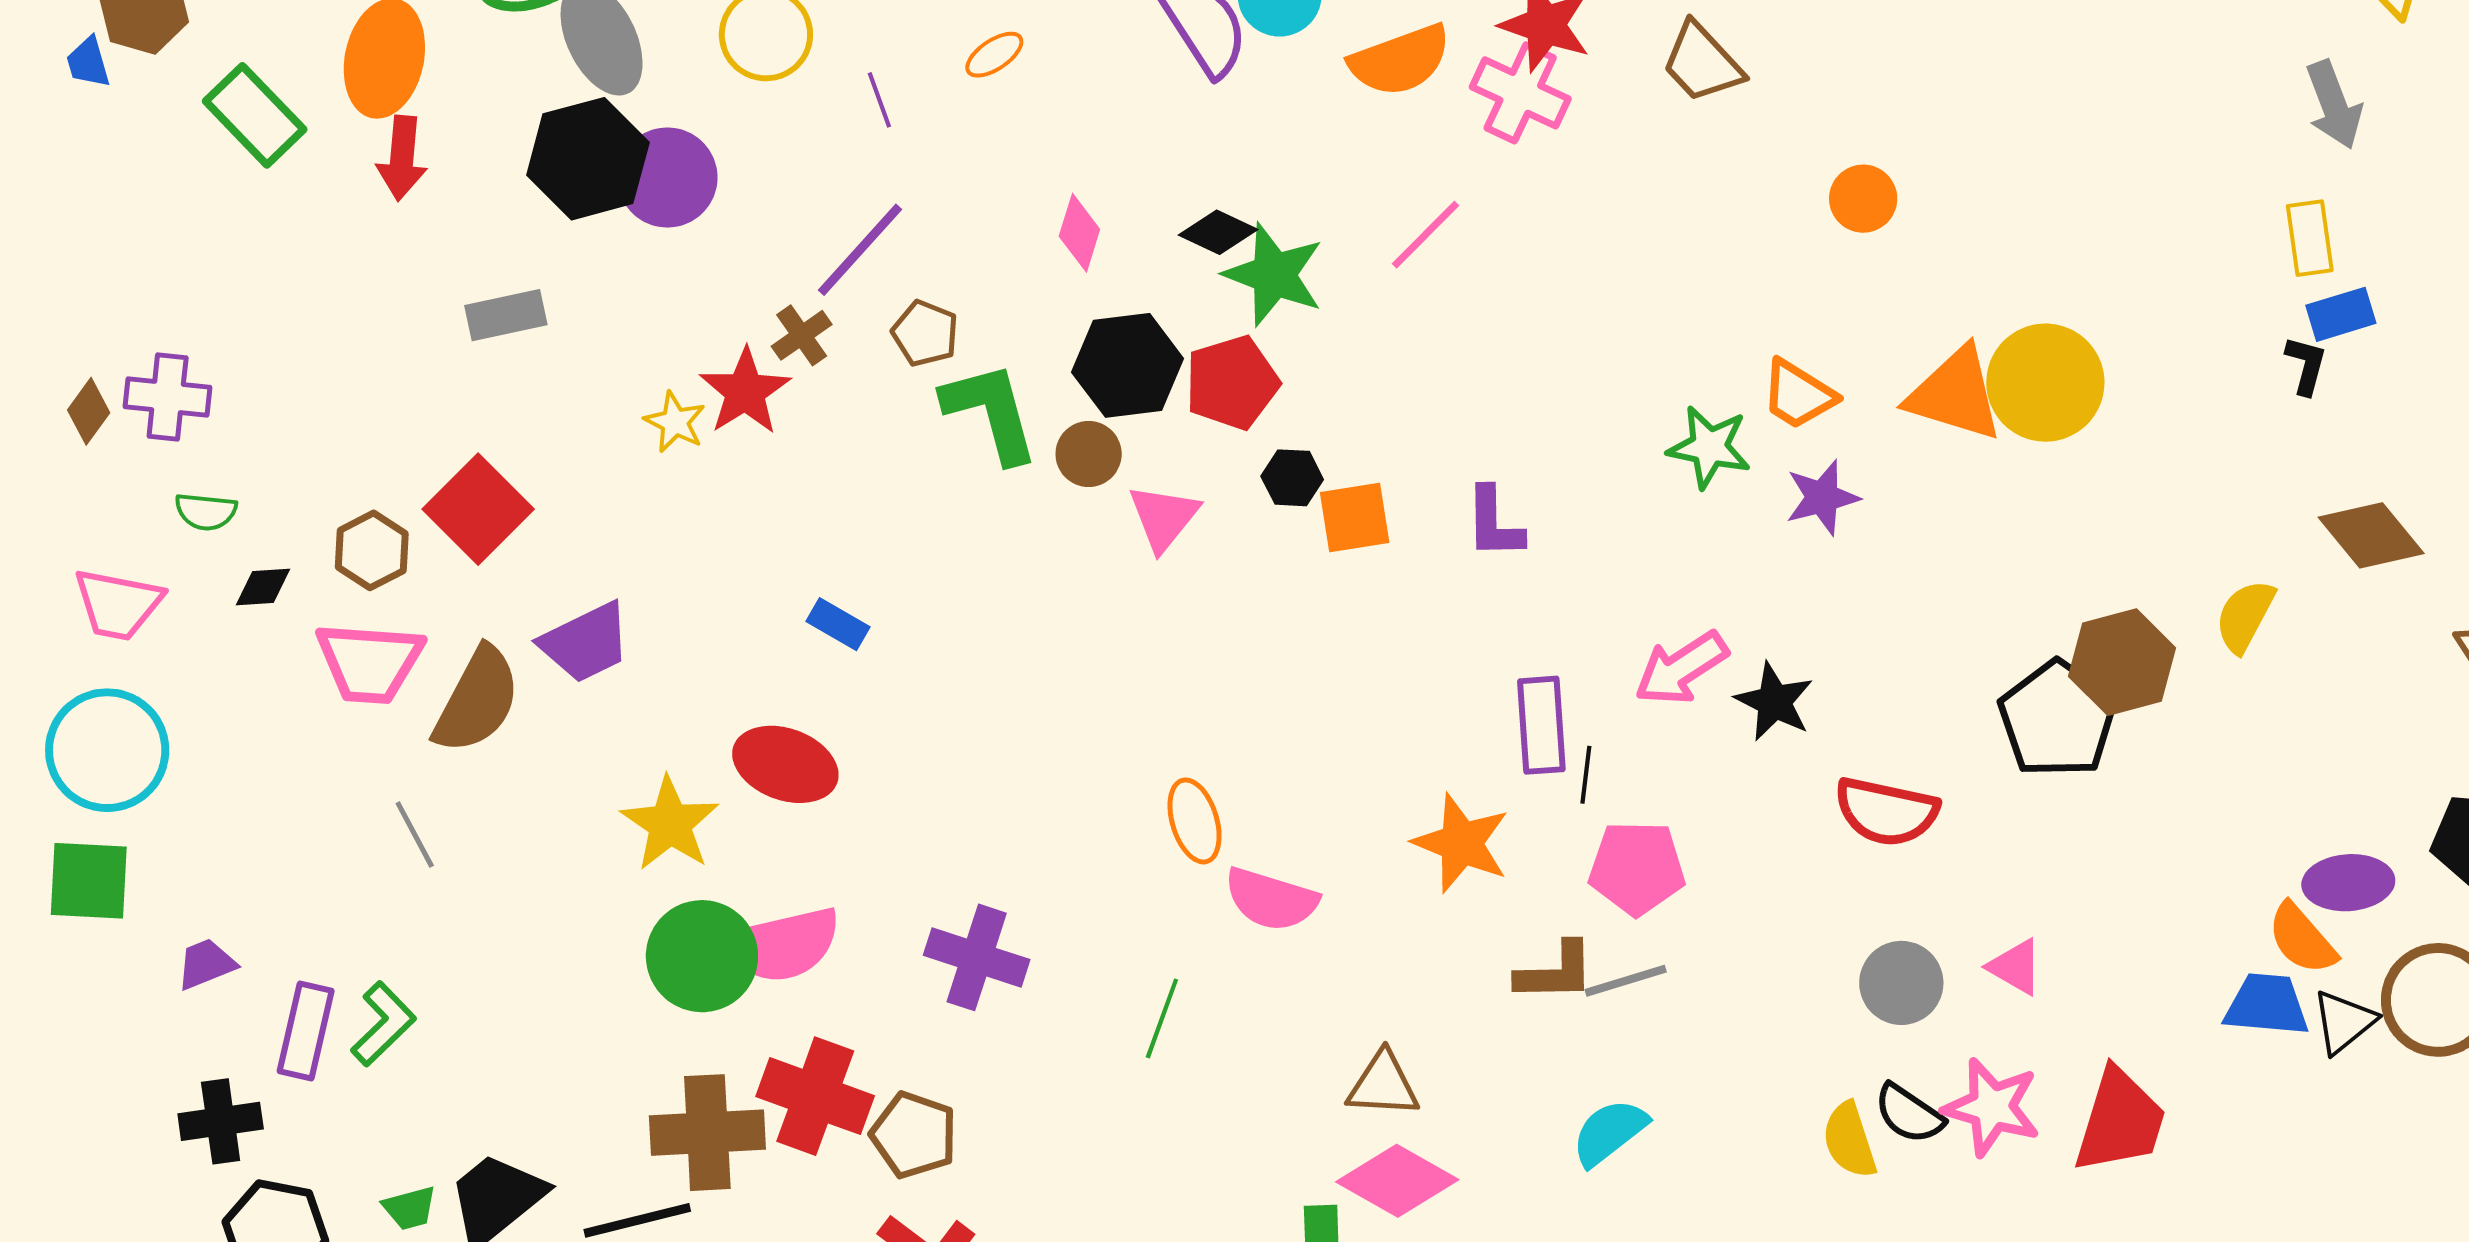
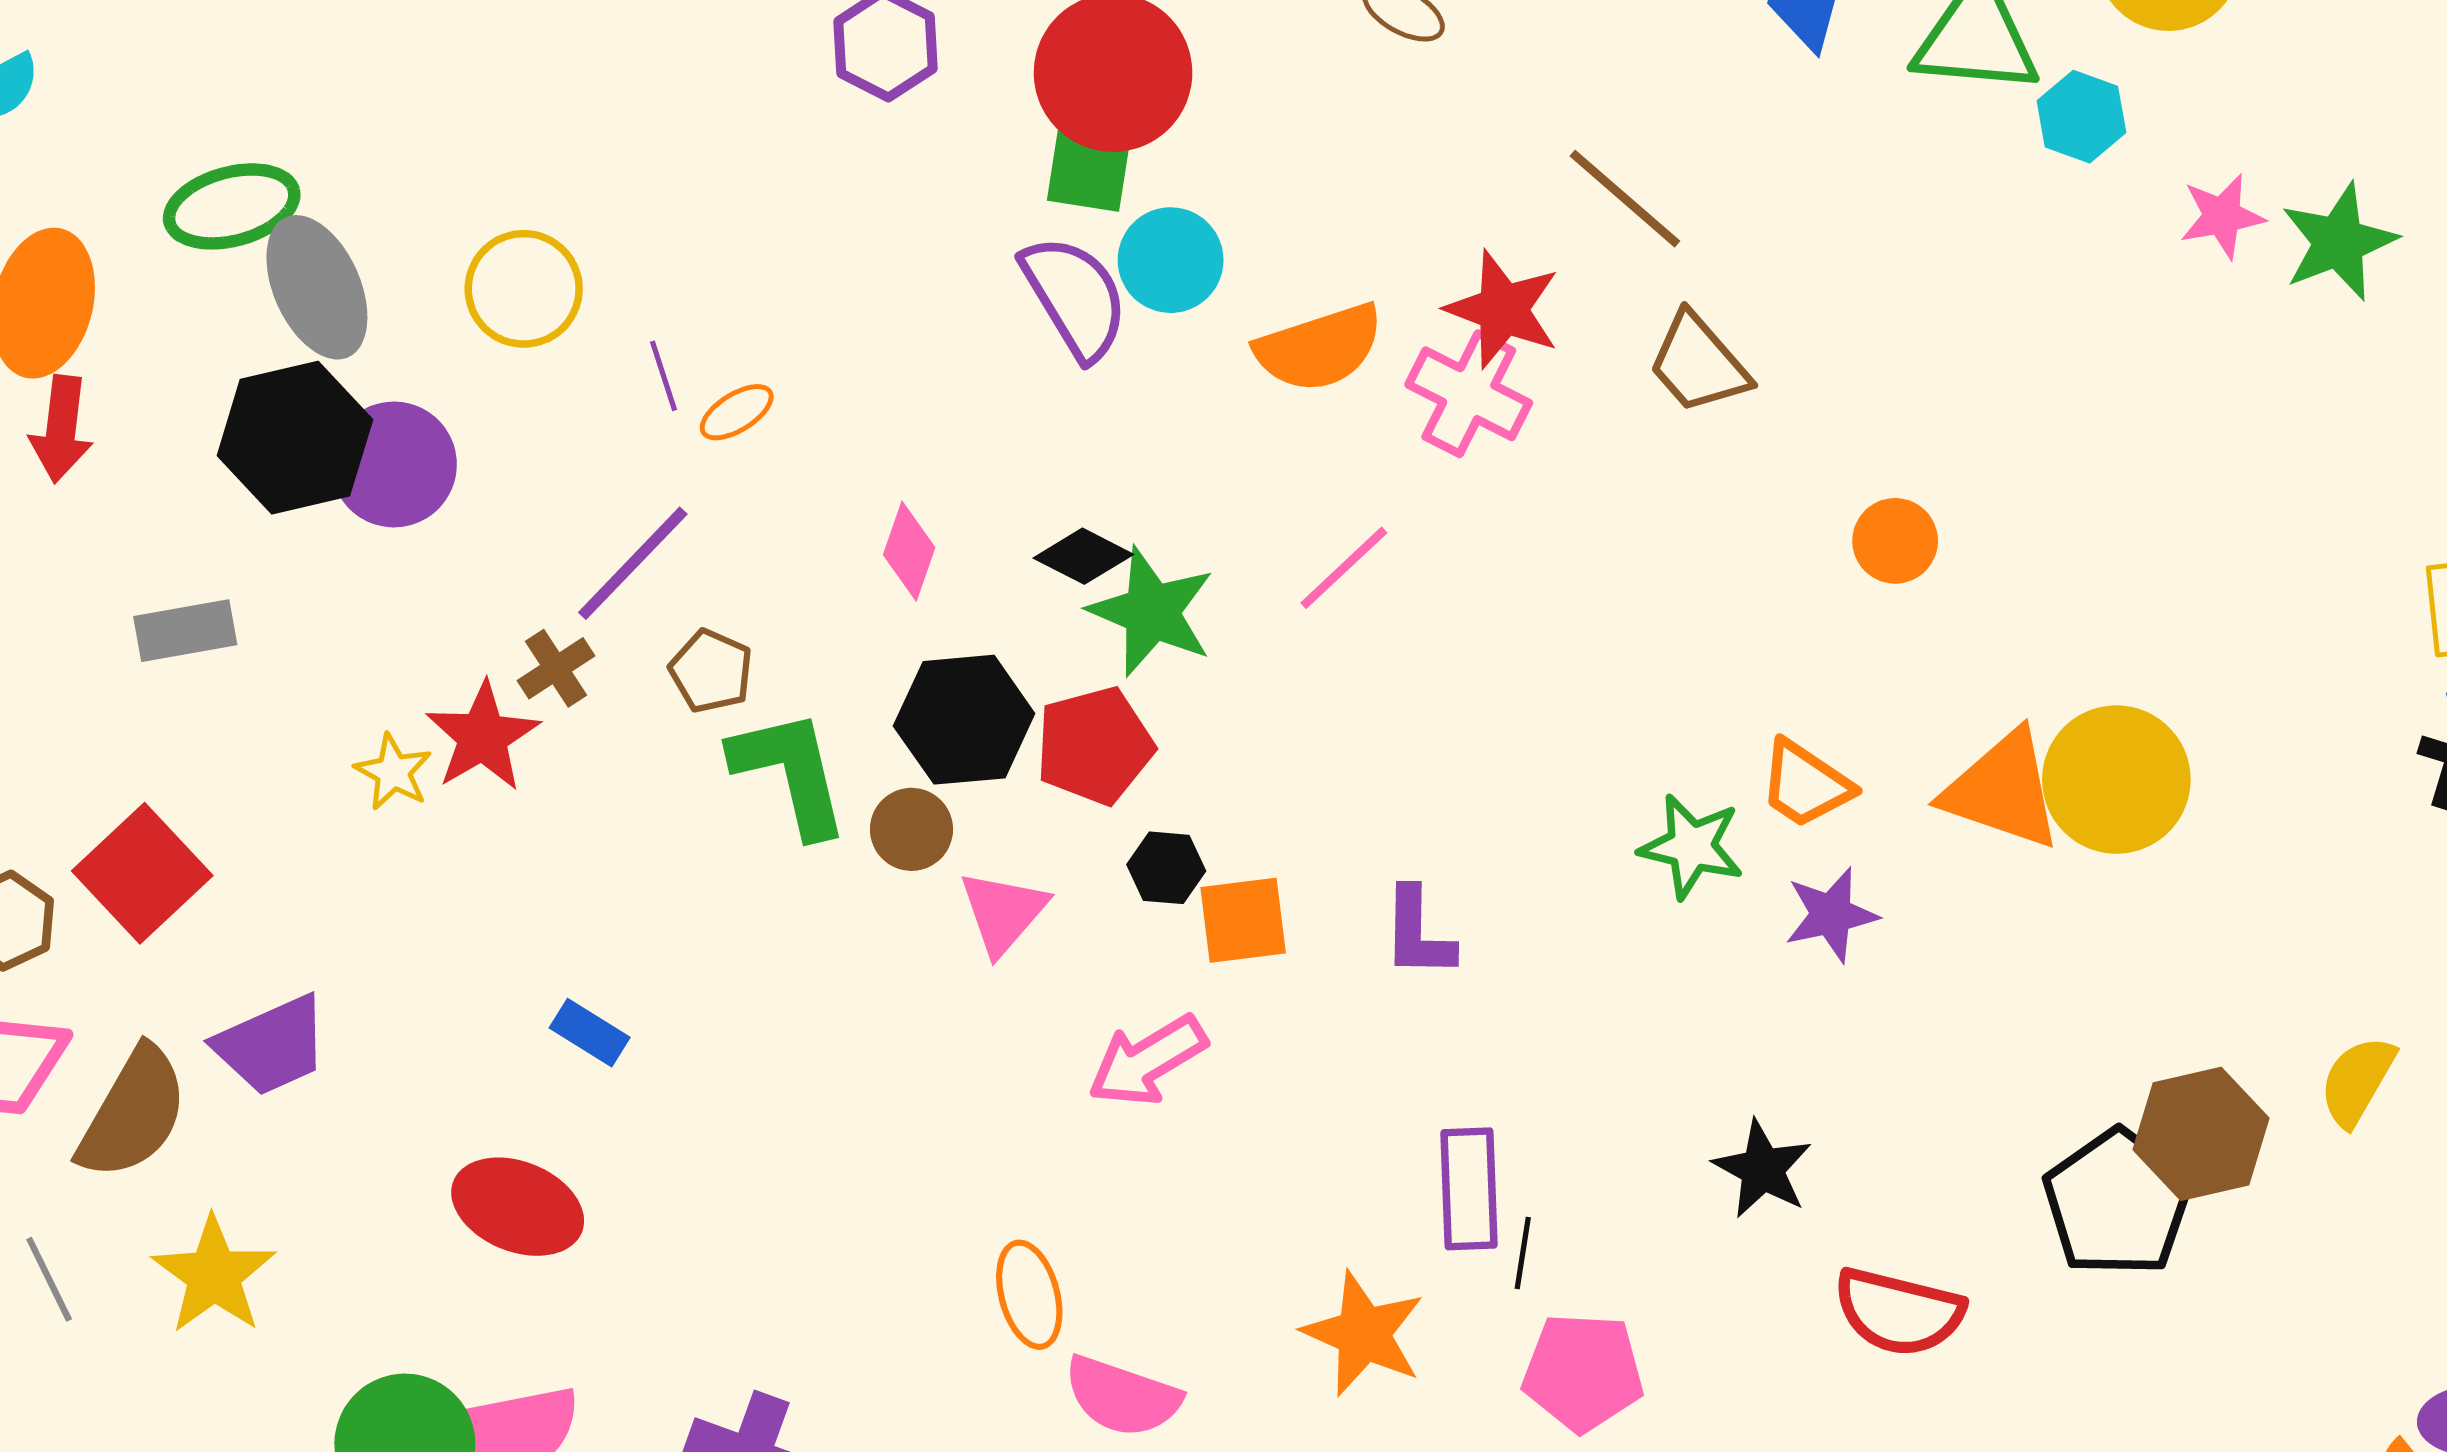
orange ellipse: (994, 55) -> (737, 412), moved
pink arrow: (1681, 668) -> (1147, 1061), moved
yellow star: (670, 824) -> (214, 1275), moved

